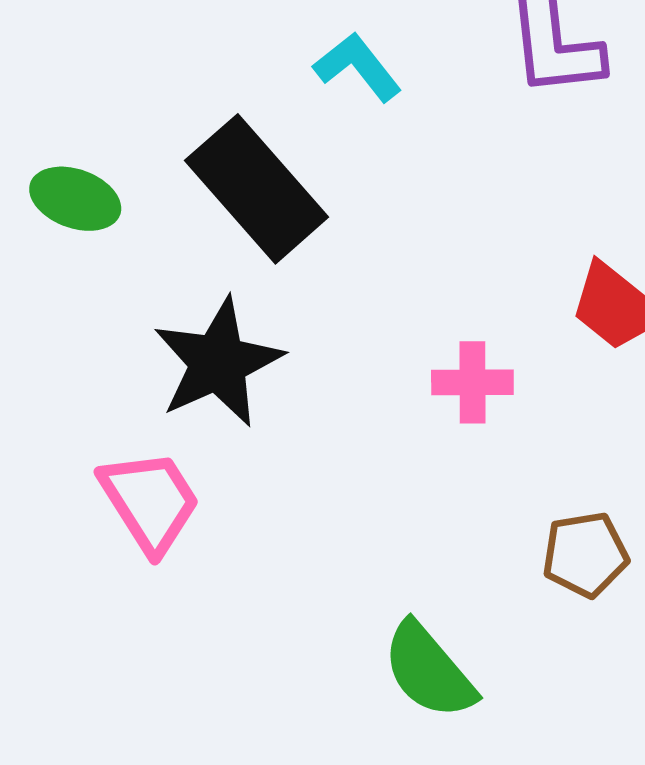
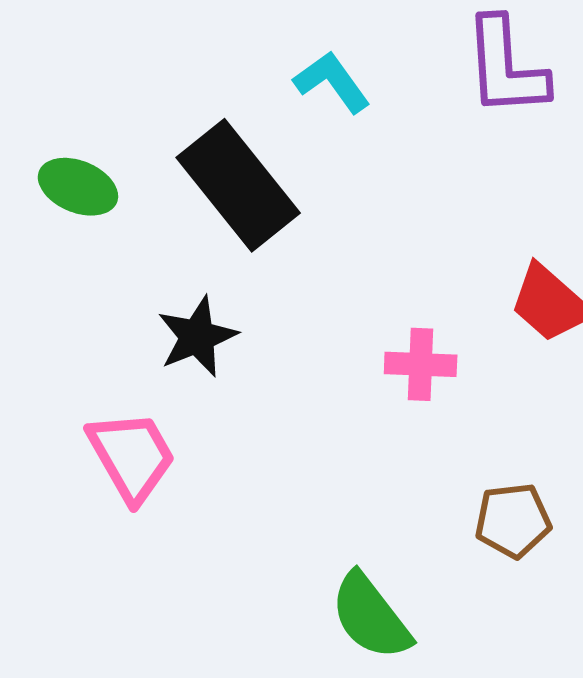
black star: (218, 363) -> (197, 337), size x0.7

